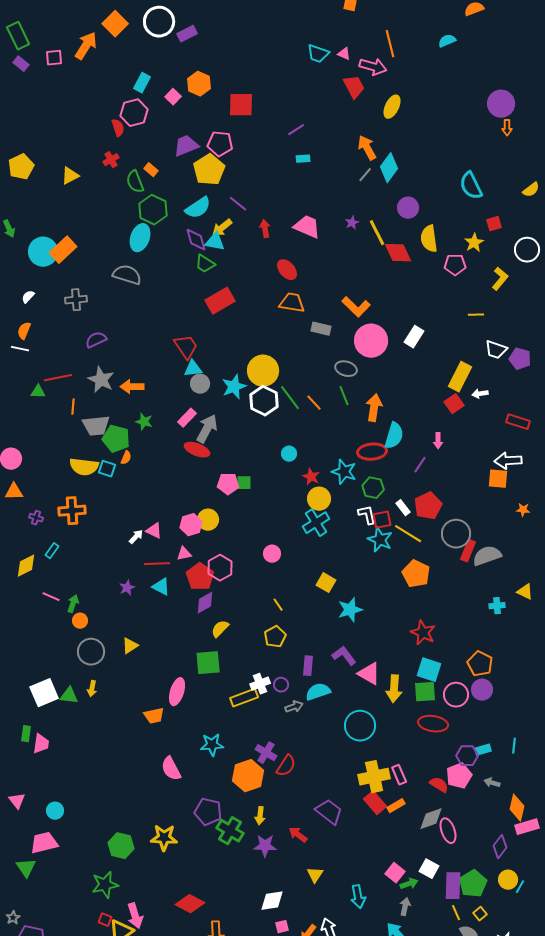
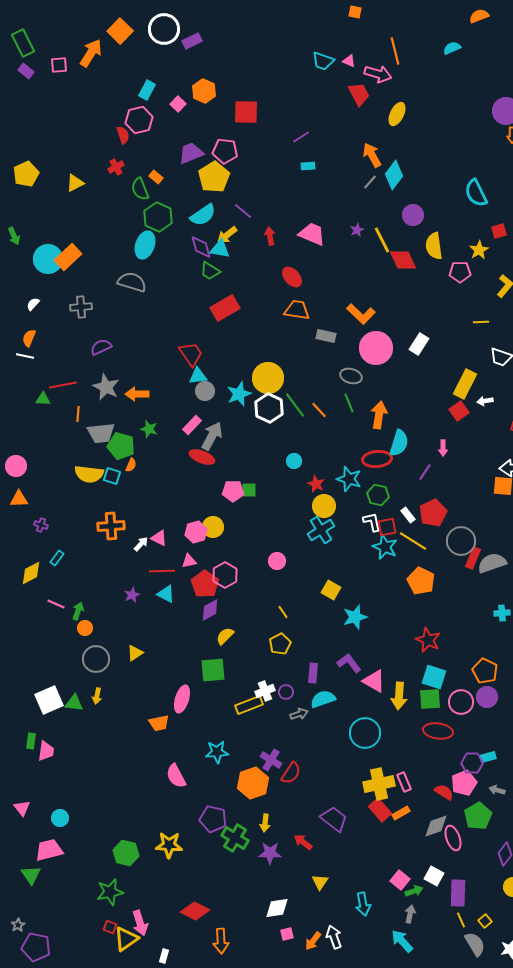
orange cross: (72, 511) -> (111, 526), moved
green pentagon: (473, 884) -> (478, 816), moved

